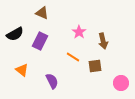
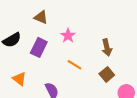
pink star: (79, 32) -> (68, 36), moved
brown square: (95, 66) -> (107, 74), moved, turned -32

